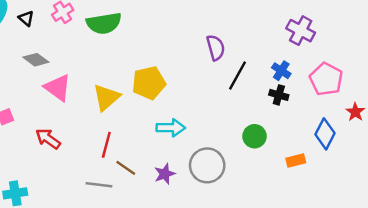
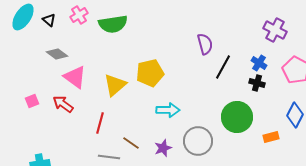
green circle: (255, 136) -> (237, 117), size x1.6
red arrow: (48, 139) -> (63, 104), moved
red line: (106, 145) -> (100, 123), moved

